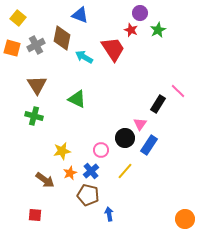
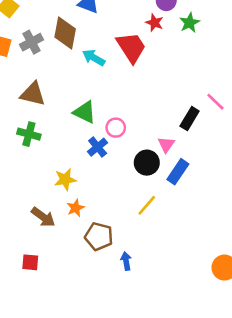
brown triangle: (37, 85) -> (33, 94), turned -45
pink circle: (101, 150) -> (116, 128), moved
blue cross: (91, 171) -> (98, 147), moved

